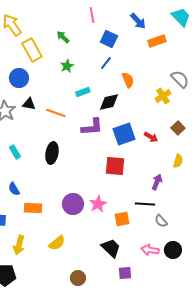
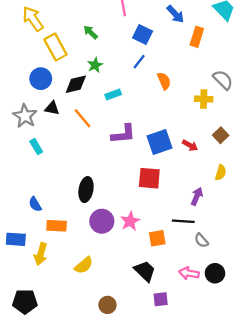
orange rectangle: (157, 41) -> (197, 37), turned -54
yellow cross: (163, 96) -> (204, 99), turned 35
black diamond: (109, 102) -> (76, 84), moved
orange line: (56, 113) -> (83, 118), turned 30
cyan rectangle: (15, 152) -> (36, 147), moved
black ellipse: (52, 153) -> (86, 190), moved
yellow arrow: (19, 245) -> (41, 254), moved

